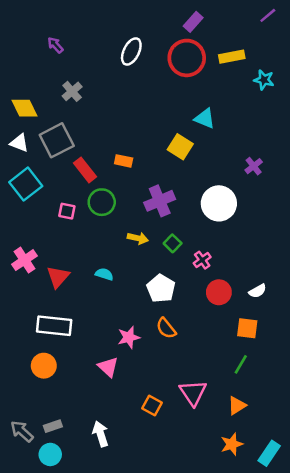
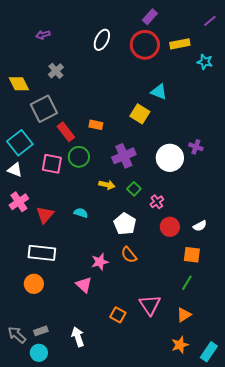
purple line: (268, 15) -> (210, 21), moved
purple arrow: (55, 45) -> (43, 35), turned -64
white triangle: (19, 143) -> (15, 170), moved
purple cross: (254, 166) -> (196, 147), moved, turned -32
pink square: (67, 211) -> (52, 164), size x1.5

